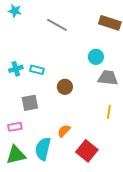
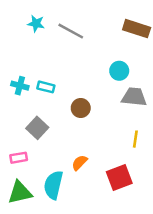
cyan star: (15, 11) -> (36, 24), moved
cyan cross: (16, 69) -> (20, 86), turned 32
gray square: (30, 103) -> (37, 128), turned -36
red square: (87, 151) -> (119, 178), moved, turned 30

